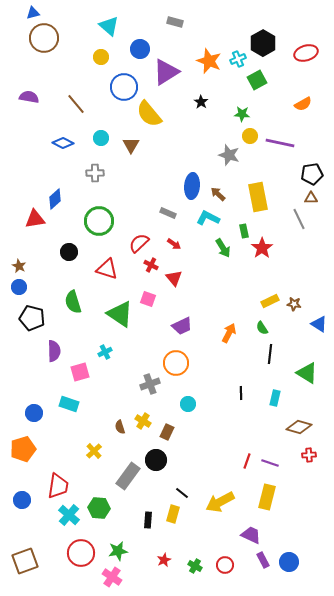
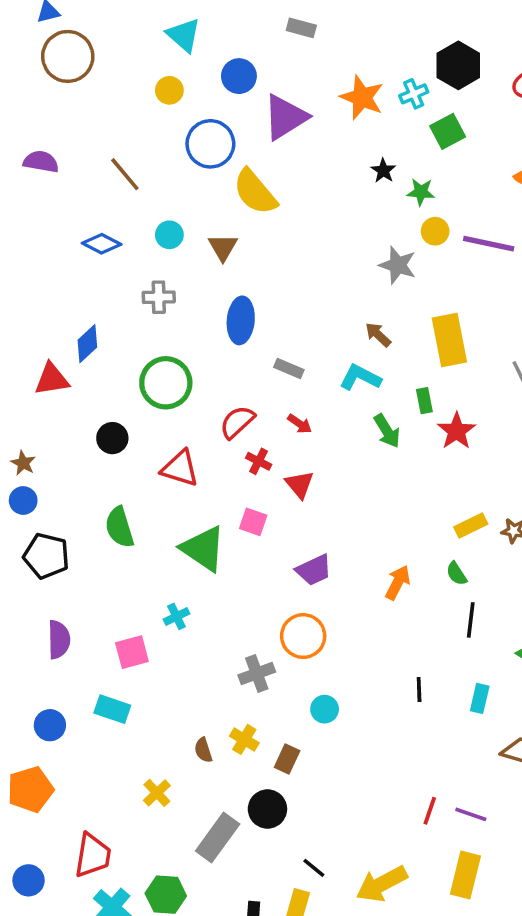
black star: (201, 102) -> (383, 171), moved
blue ellipse: (192, 186) -> (241, 320), moved
purple semicircle: (54, 351) -> (59, 640), moved

